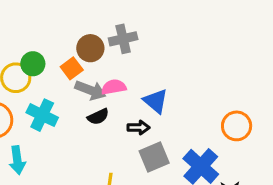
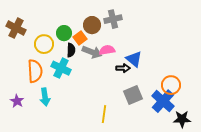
green circle: (33, 64) -> (64, 33), moved
black semicircle: (98, 117) -> (71, 50), moved, turned -64
orange circle: (237, 126) -> (171, 85), moved
black arrow: (139, 128) -> (123, 68), moved

